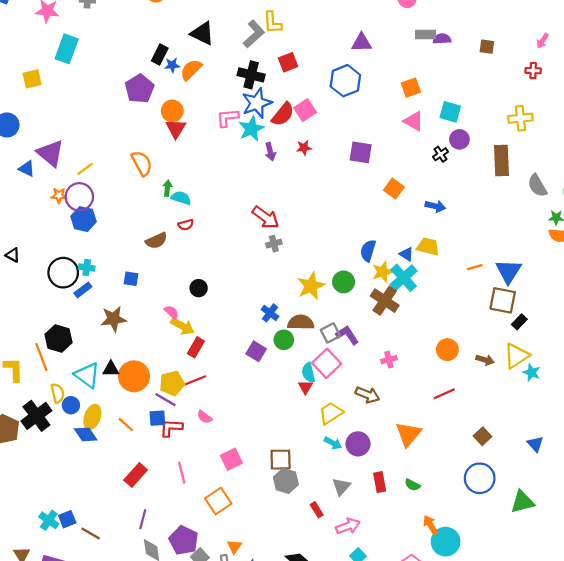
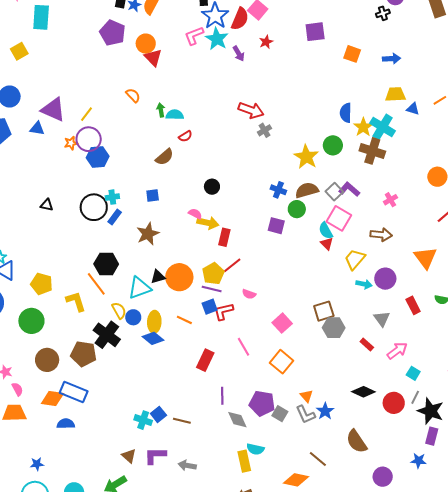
black cross: (440, 154) -> (383, 13), turned 32
orange semicircle: (142, 163) -> (133, 95), size x0.7
blue triangle: (406, 254) -> (413, 109), moved
cyan triangle: (87, 375) -> (140, 288), turned -40

